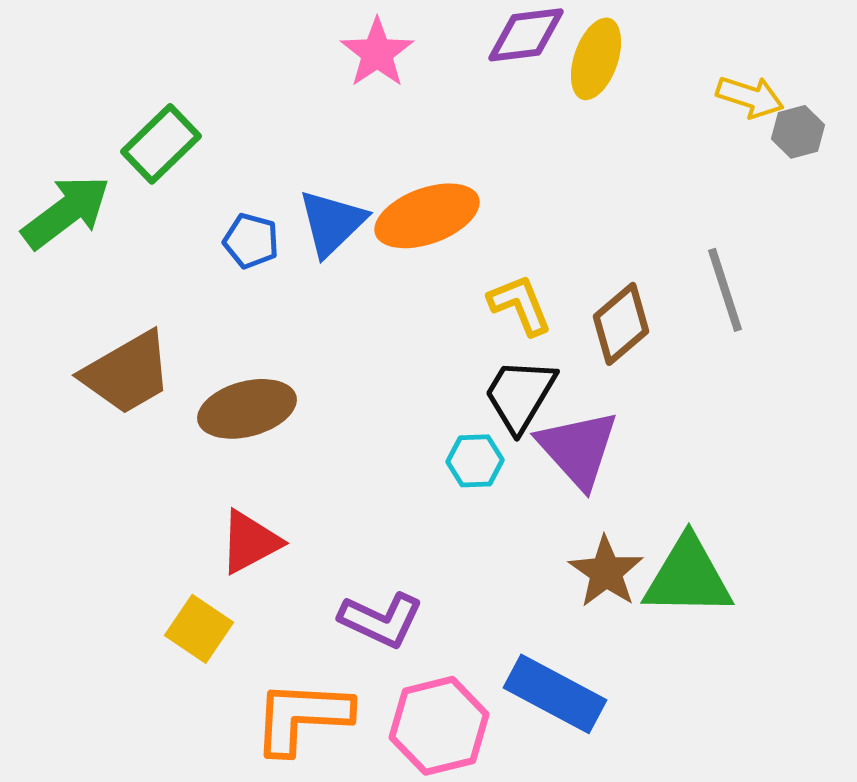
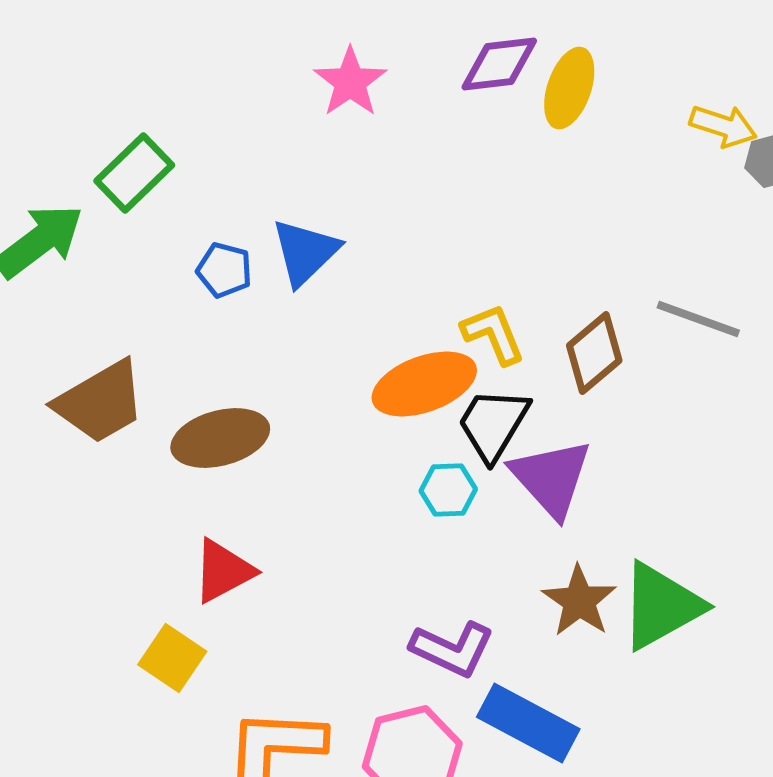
orange ellipse: (427, 216) -> (424, 384), moved
gray line: (725, 290) -> (698, 319), turned -52
green triangle: (688, 577) -> (661, 606), turned -30
purple L-shape: (381, 620) -> (452, 649), moved

